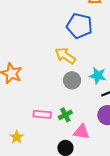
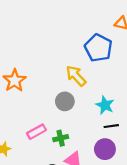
gray circle: (72, 80) -> (65, 101), moved
pink rectangle: (42, 114) -> (36, 132), turned -48

